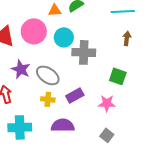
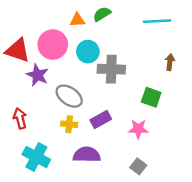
brown arrow: (127, 38) -> (170, 62), moved
purple star: (21, 69) -> (37, 75), moved
cyan cross: (20, 127) -> (36, 157), turned 30

